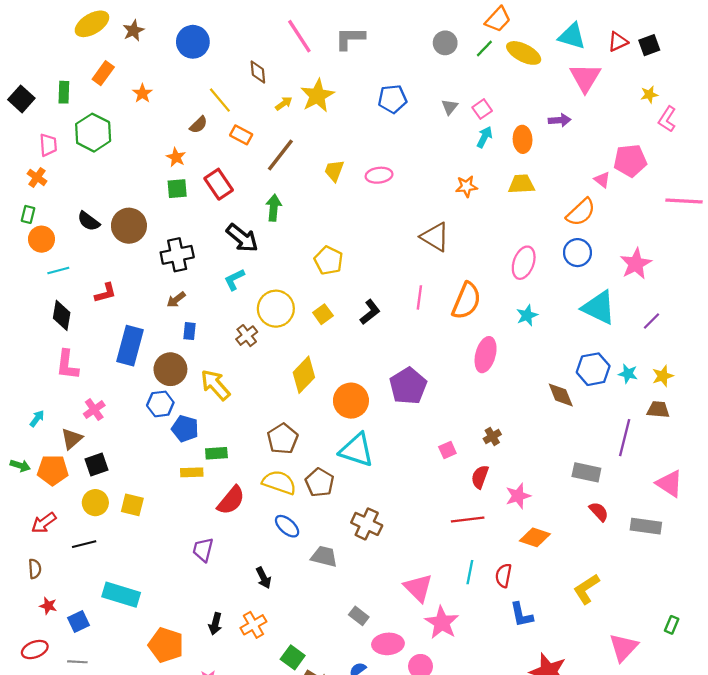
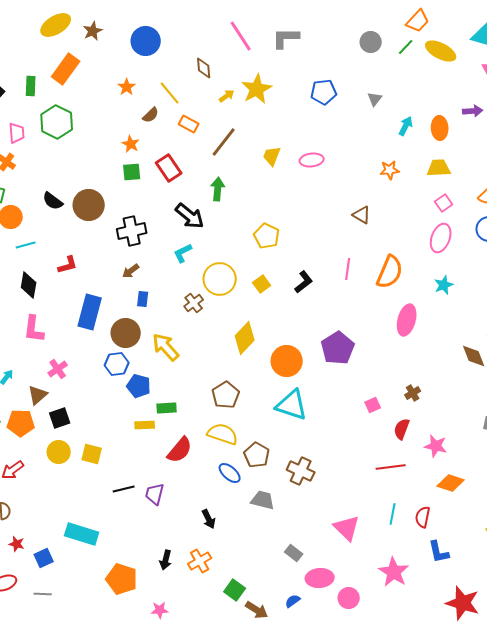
orange rectangle: (103, 73) -> (66, 69), size x1.4
orange star: (142, 93) -> (127, 87), moved
pink square: (482, 109) -> (444, 203), moved
brown triangle: (435, 237) -> (362, 215), size x0.7
brown pentagon: (320, 482) -> (257, 455), moved
pink star: (518, 496) -> (436, 446), turned 30
black line: (84, 544) -> (124, 489), moved
pink star: (442, 623) -> (394, 572), moved

